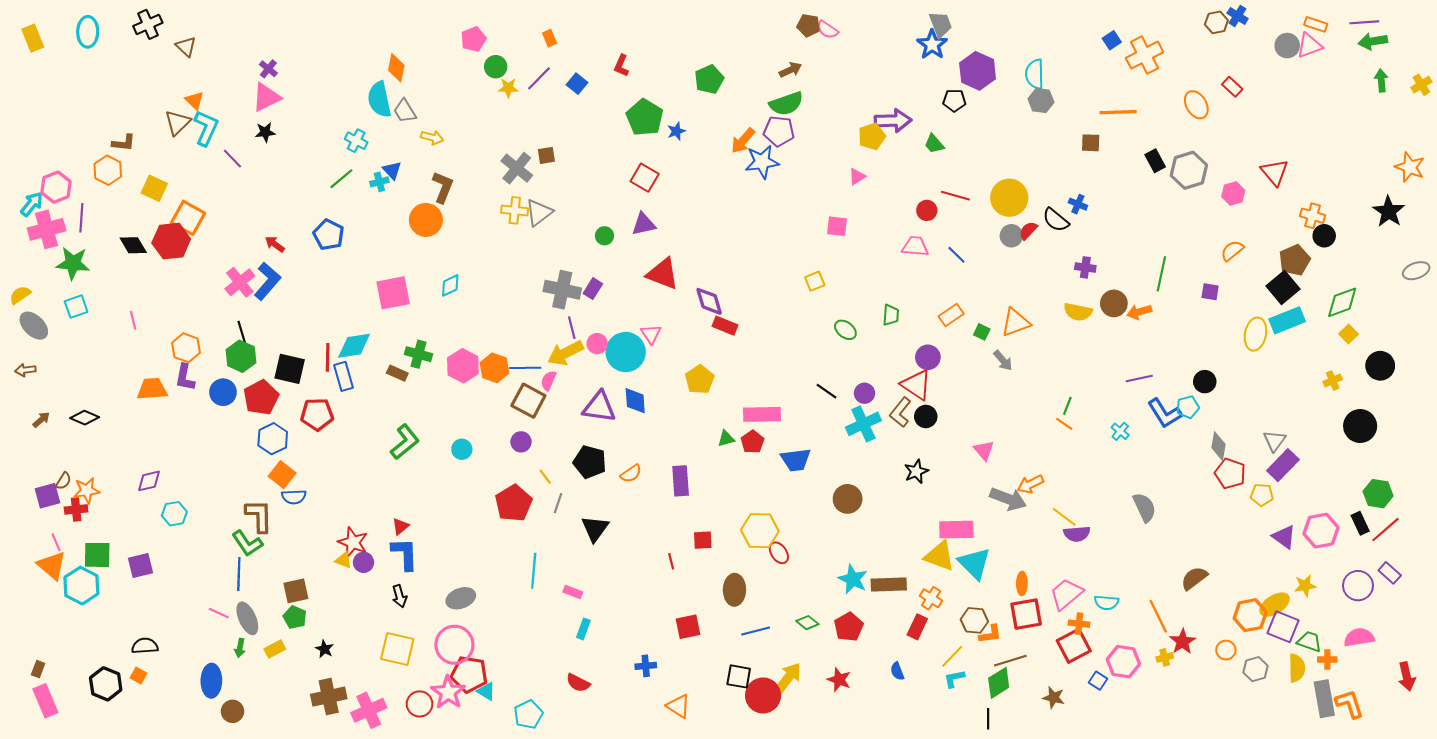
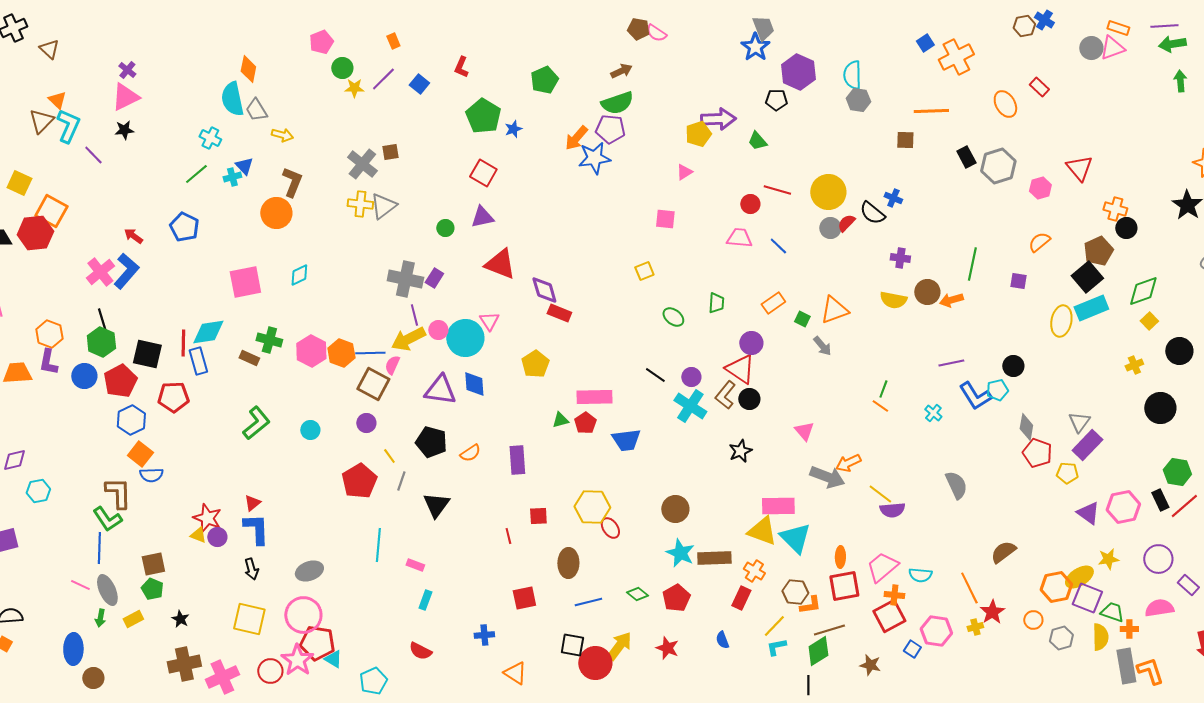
cyan cross: (863, 424) -> (690, 406), turned -32
brown circle: (848, 499) -> (675, 509), moved
purple rectangle: (1390, 573) -> (1188, 585), moved

